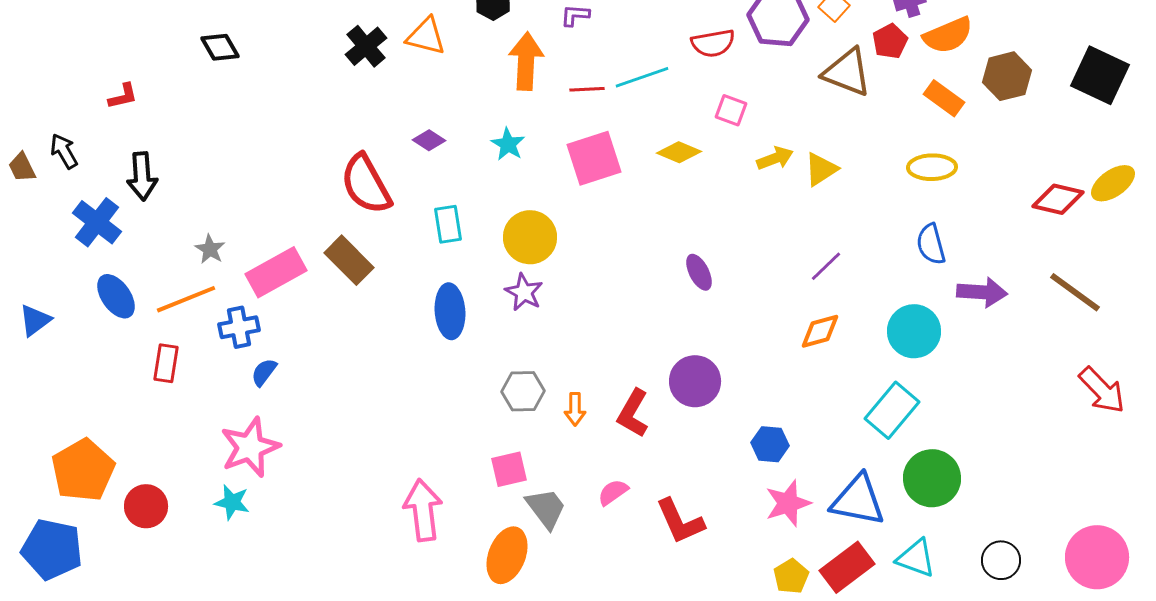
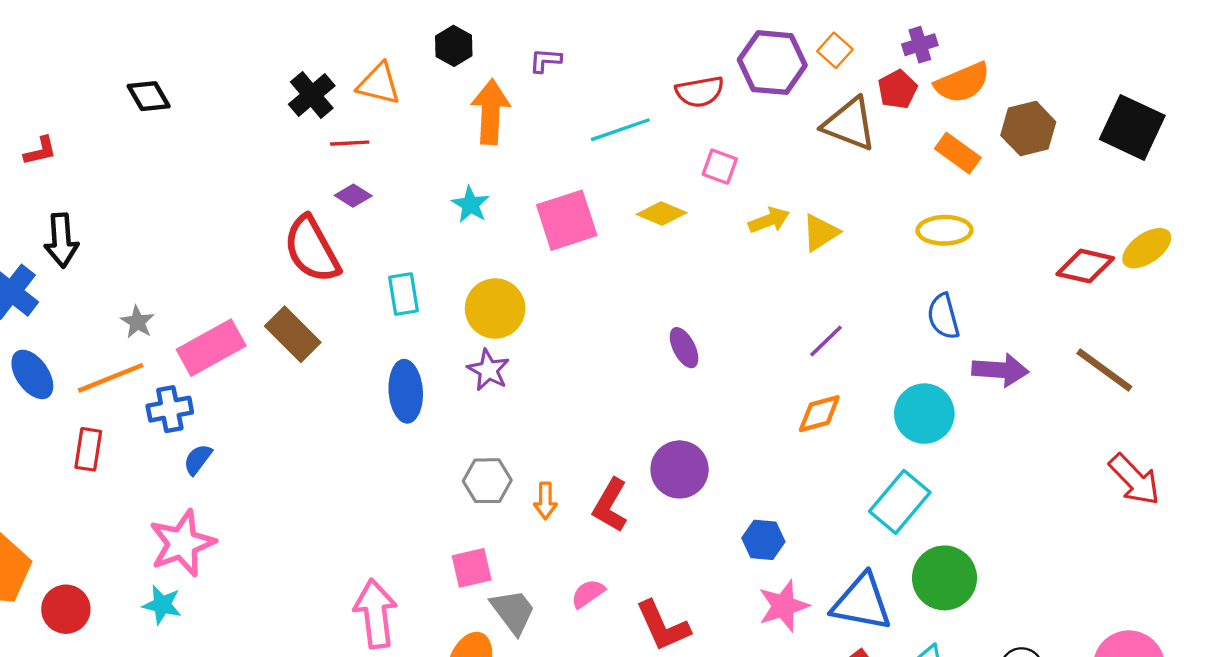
red line: (587, 89) -> (350, 143), moved
purple diamond: (429, 140) -> (353, 196), moved

